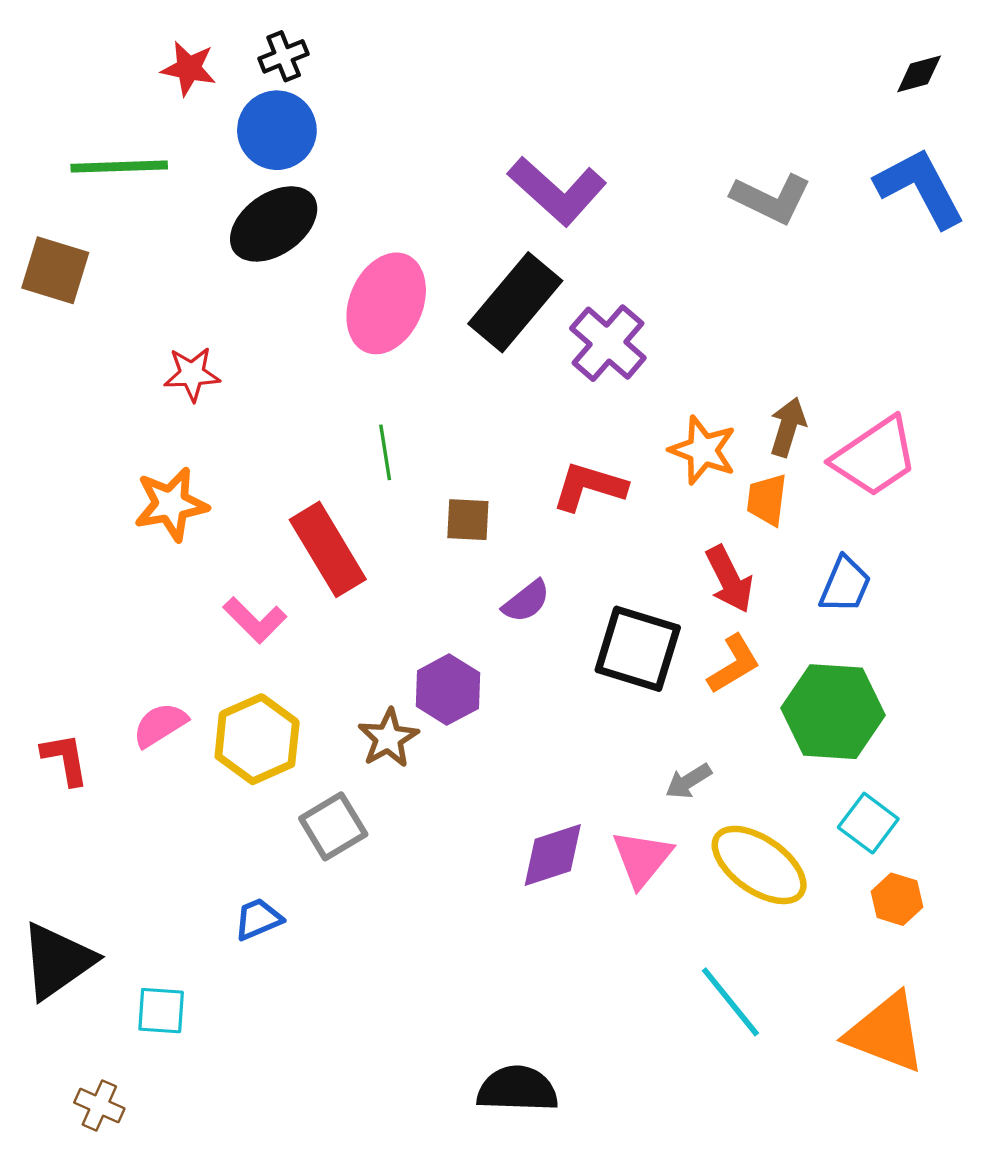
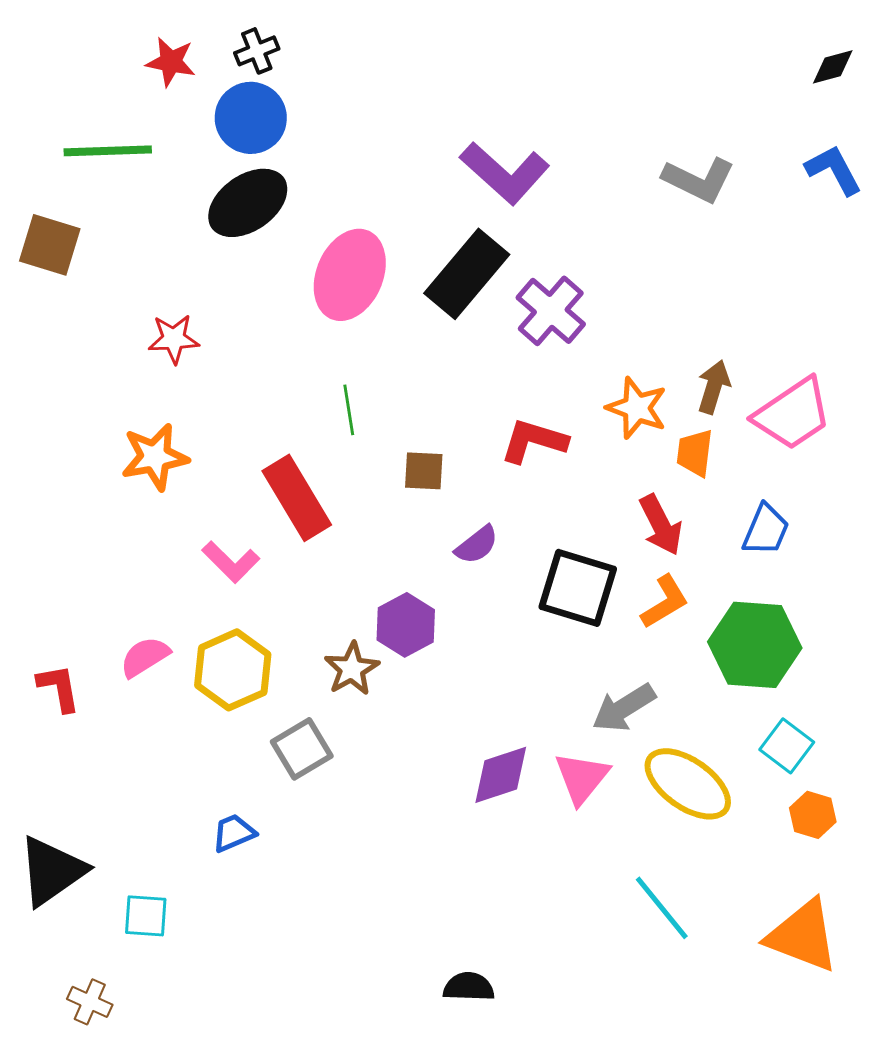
blue L-shape: (920, 188) -> (834, 170), size x0.7
gray arrow: (688, 781) -> (624, 708), size x1.5
black semicircle: (517, 1089) -> (469, 987), size x0.7

